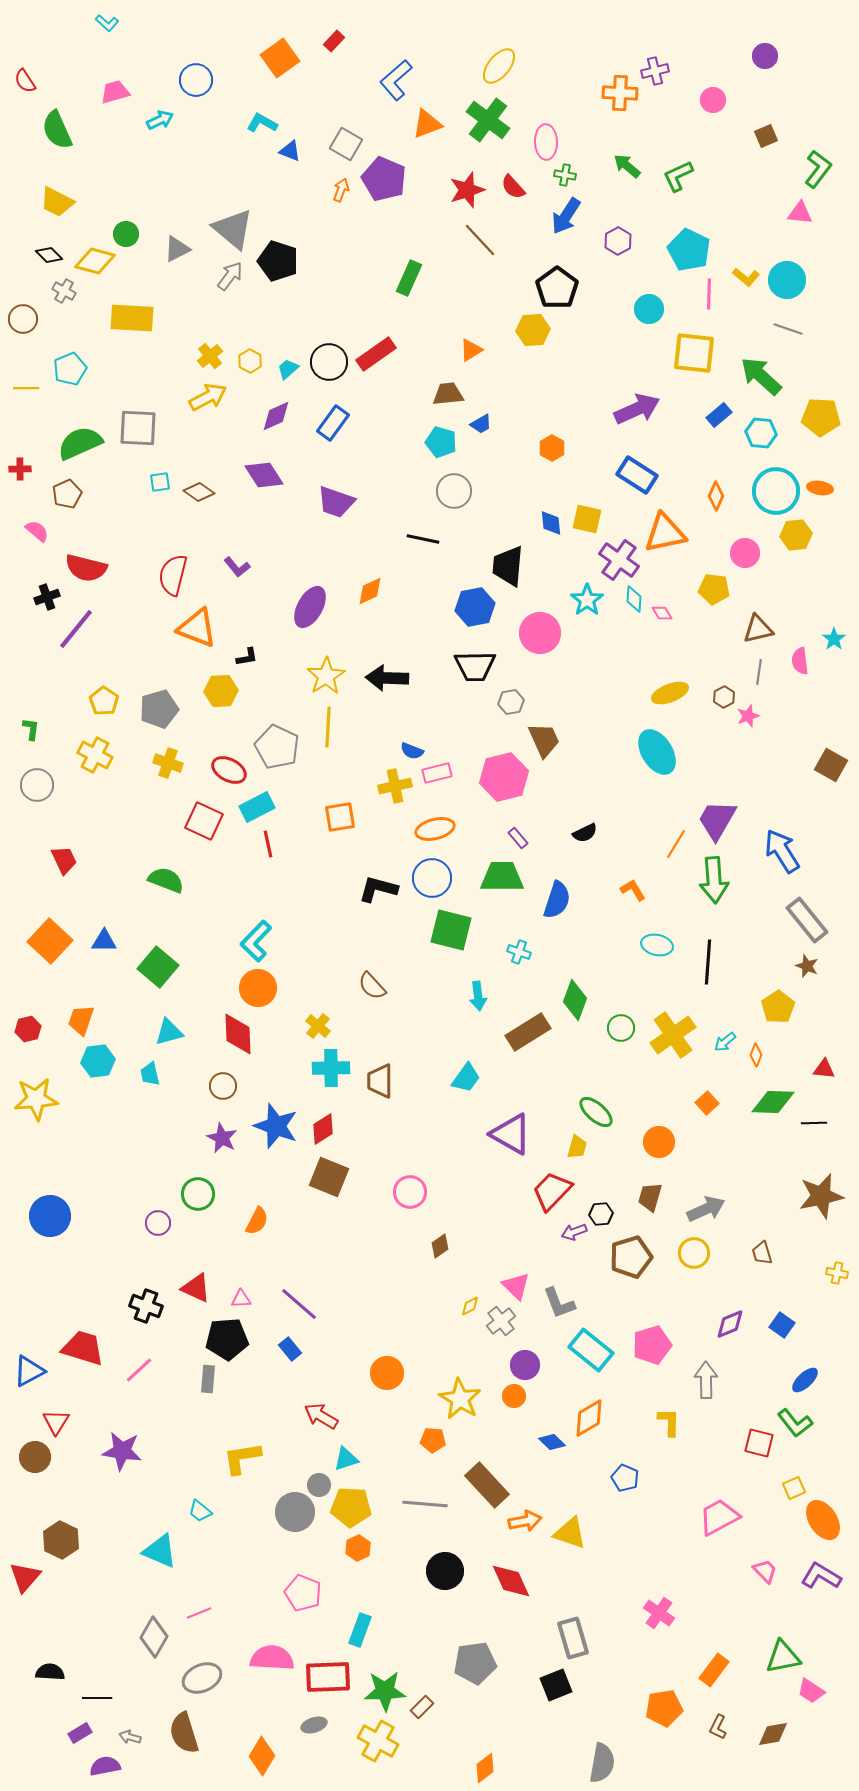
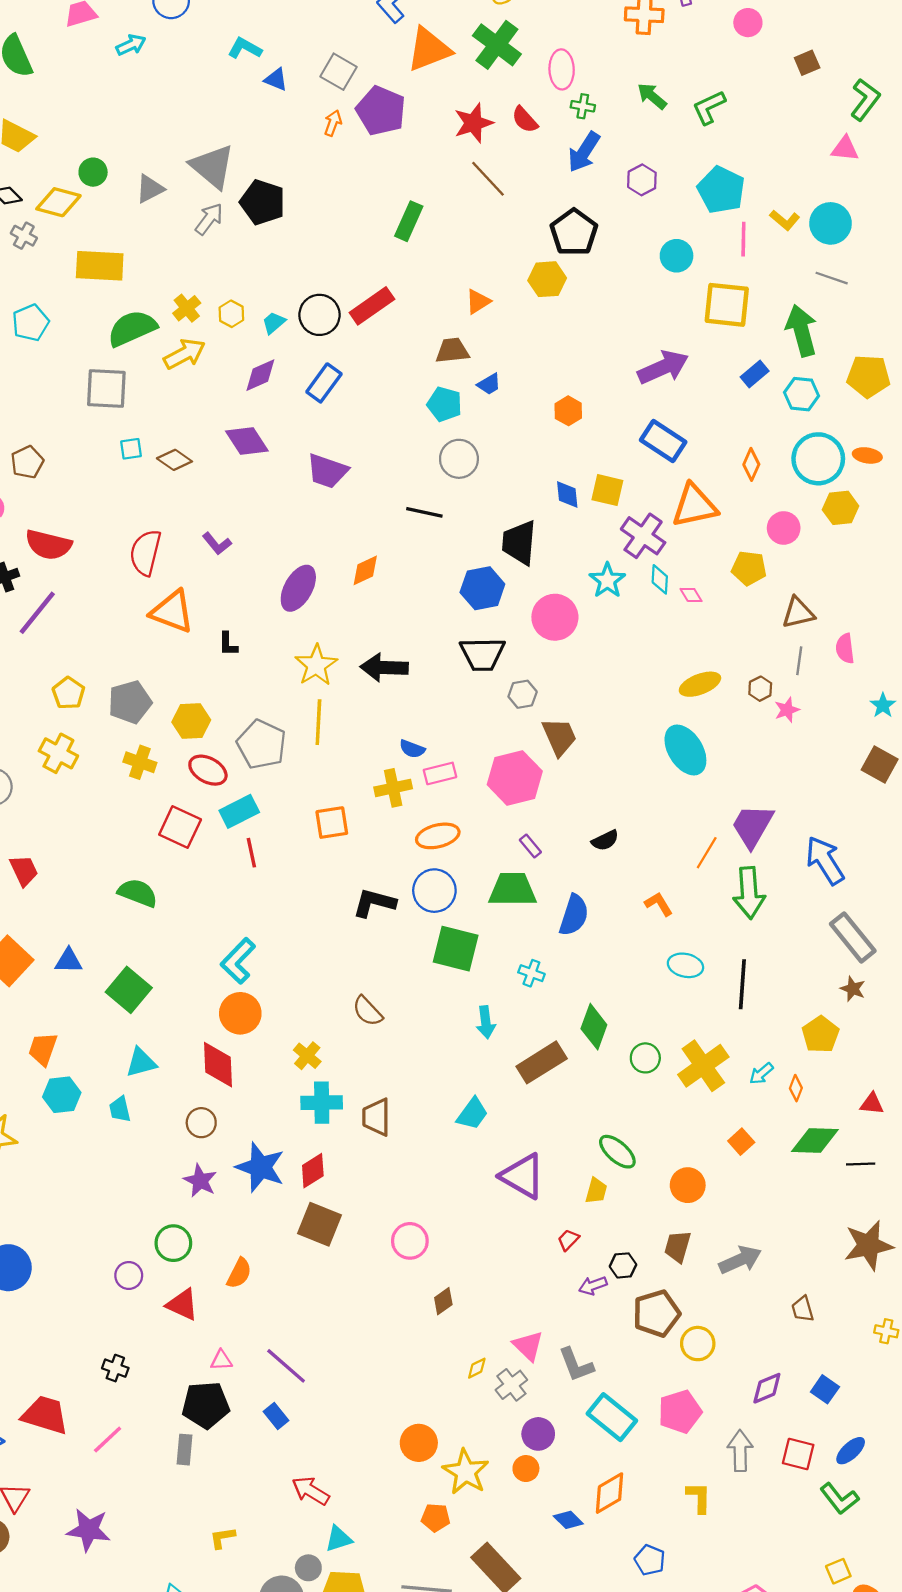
orange triangle: (427, 124) -> (429, 49), size x1.4
green arrow: (761, 376) -> (801, 331), turned 33
green semicircle: (80, 443) -> (132, 328), moved
cyan star: (834, 639) -> (883, 705), moved
black L-shape: (247, 657) -> (228, 644), turned 100
yellow hexagon: (221, 691) -> (191, 721), moved
red trapezoid: (552, 1191) -> (568, 1240), size x0.5
yellow circle: (694, 1253) -> (698, 1344), moved
red triangle: (196, 1288) -> (182, 1305), moved
black cross: (146, 1306) -> (115, 1368), size x0.7
orange circle: (387, 1373) -> (419, 1443), moved
red square: (759, 1443) -> (798, 1454), moved
yellow L-shape: (242, 1458) -> (222, 1538), size x0.6

